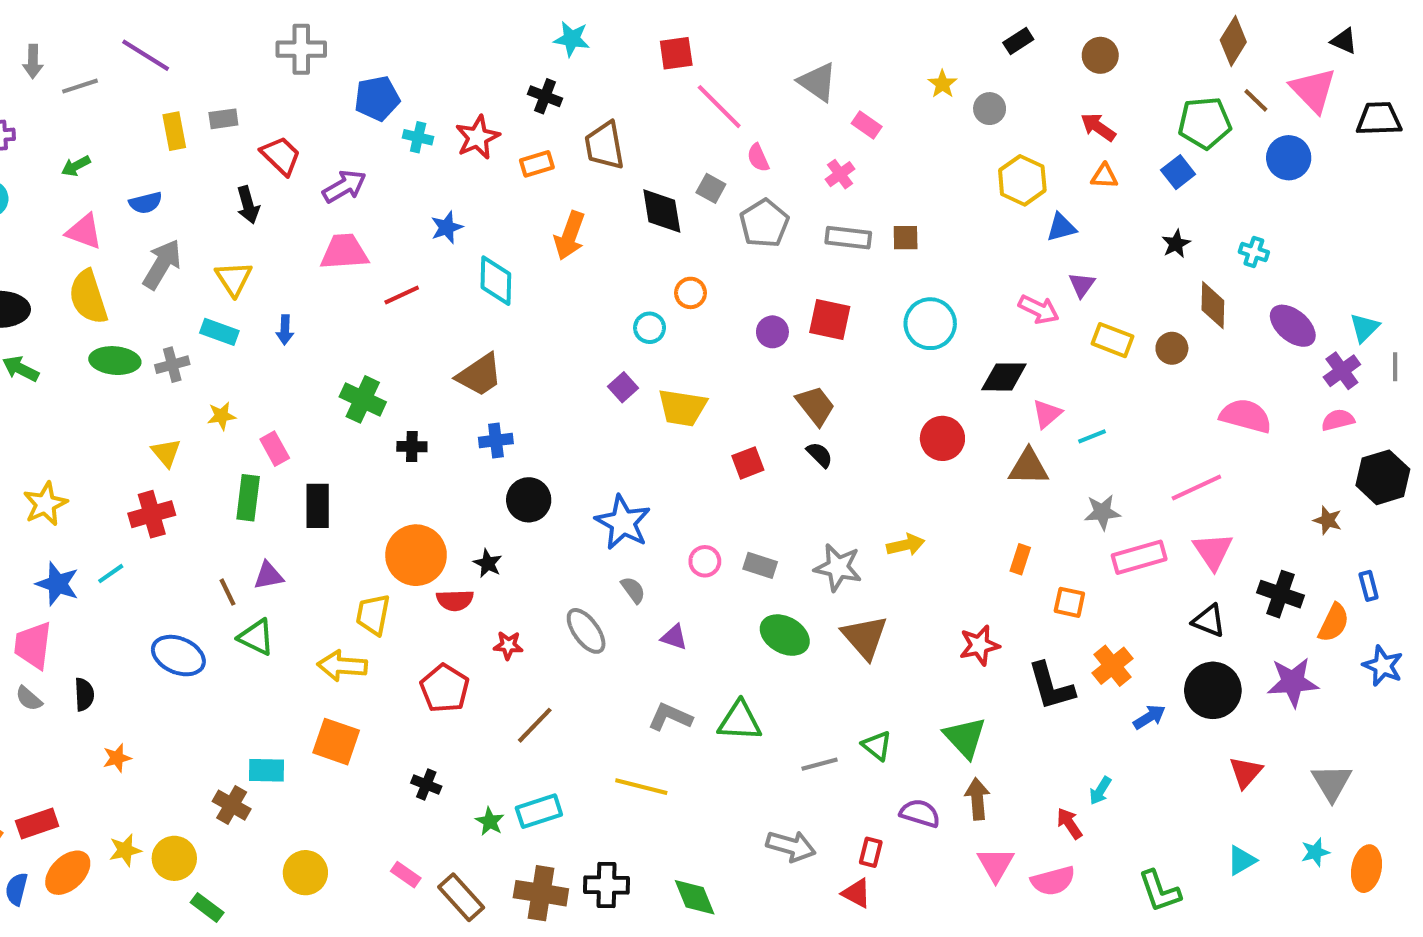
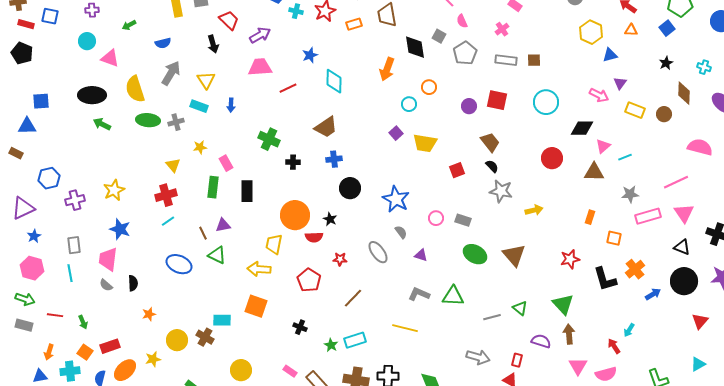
pink triangle: (84, 231) -> (110, 58), moved
orange arrow: (570, 236) -> (387, 69), moved
gray star: (838, 567) -> (501, 191), moved
cyan line: (111, 574) -> (168, 221), moved
yellow circle: (174, 858) -> (177, 340), moved

